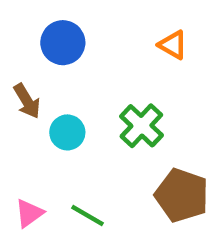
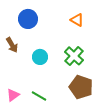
green cross: (141, 126) -> (74, 56), moved
cyan circle: (67, 132) -> (40, 57), moved

